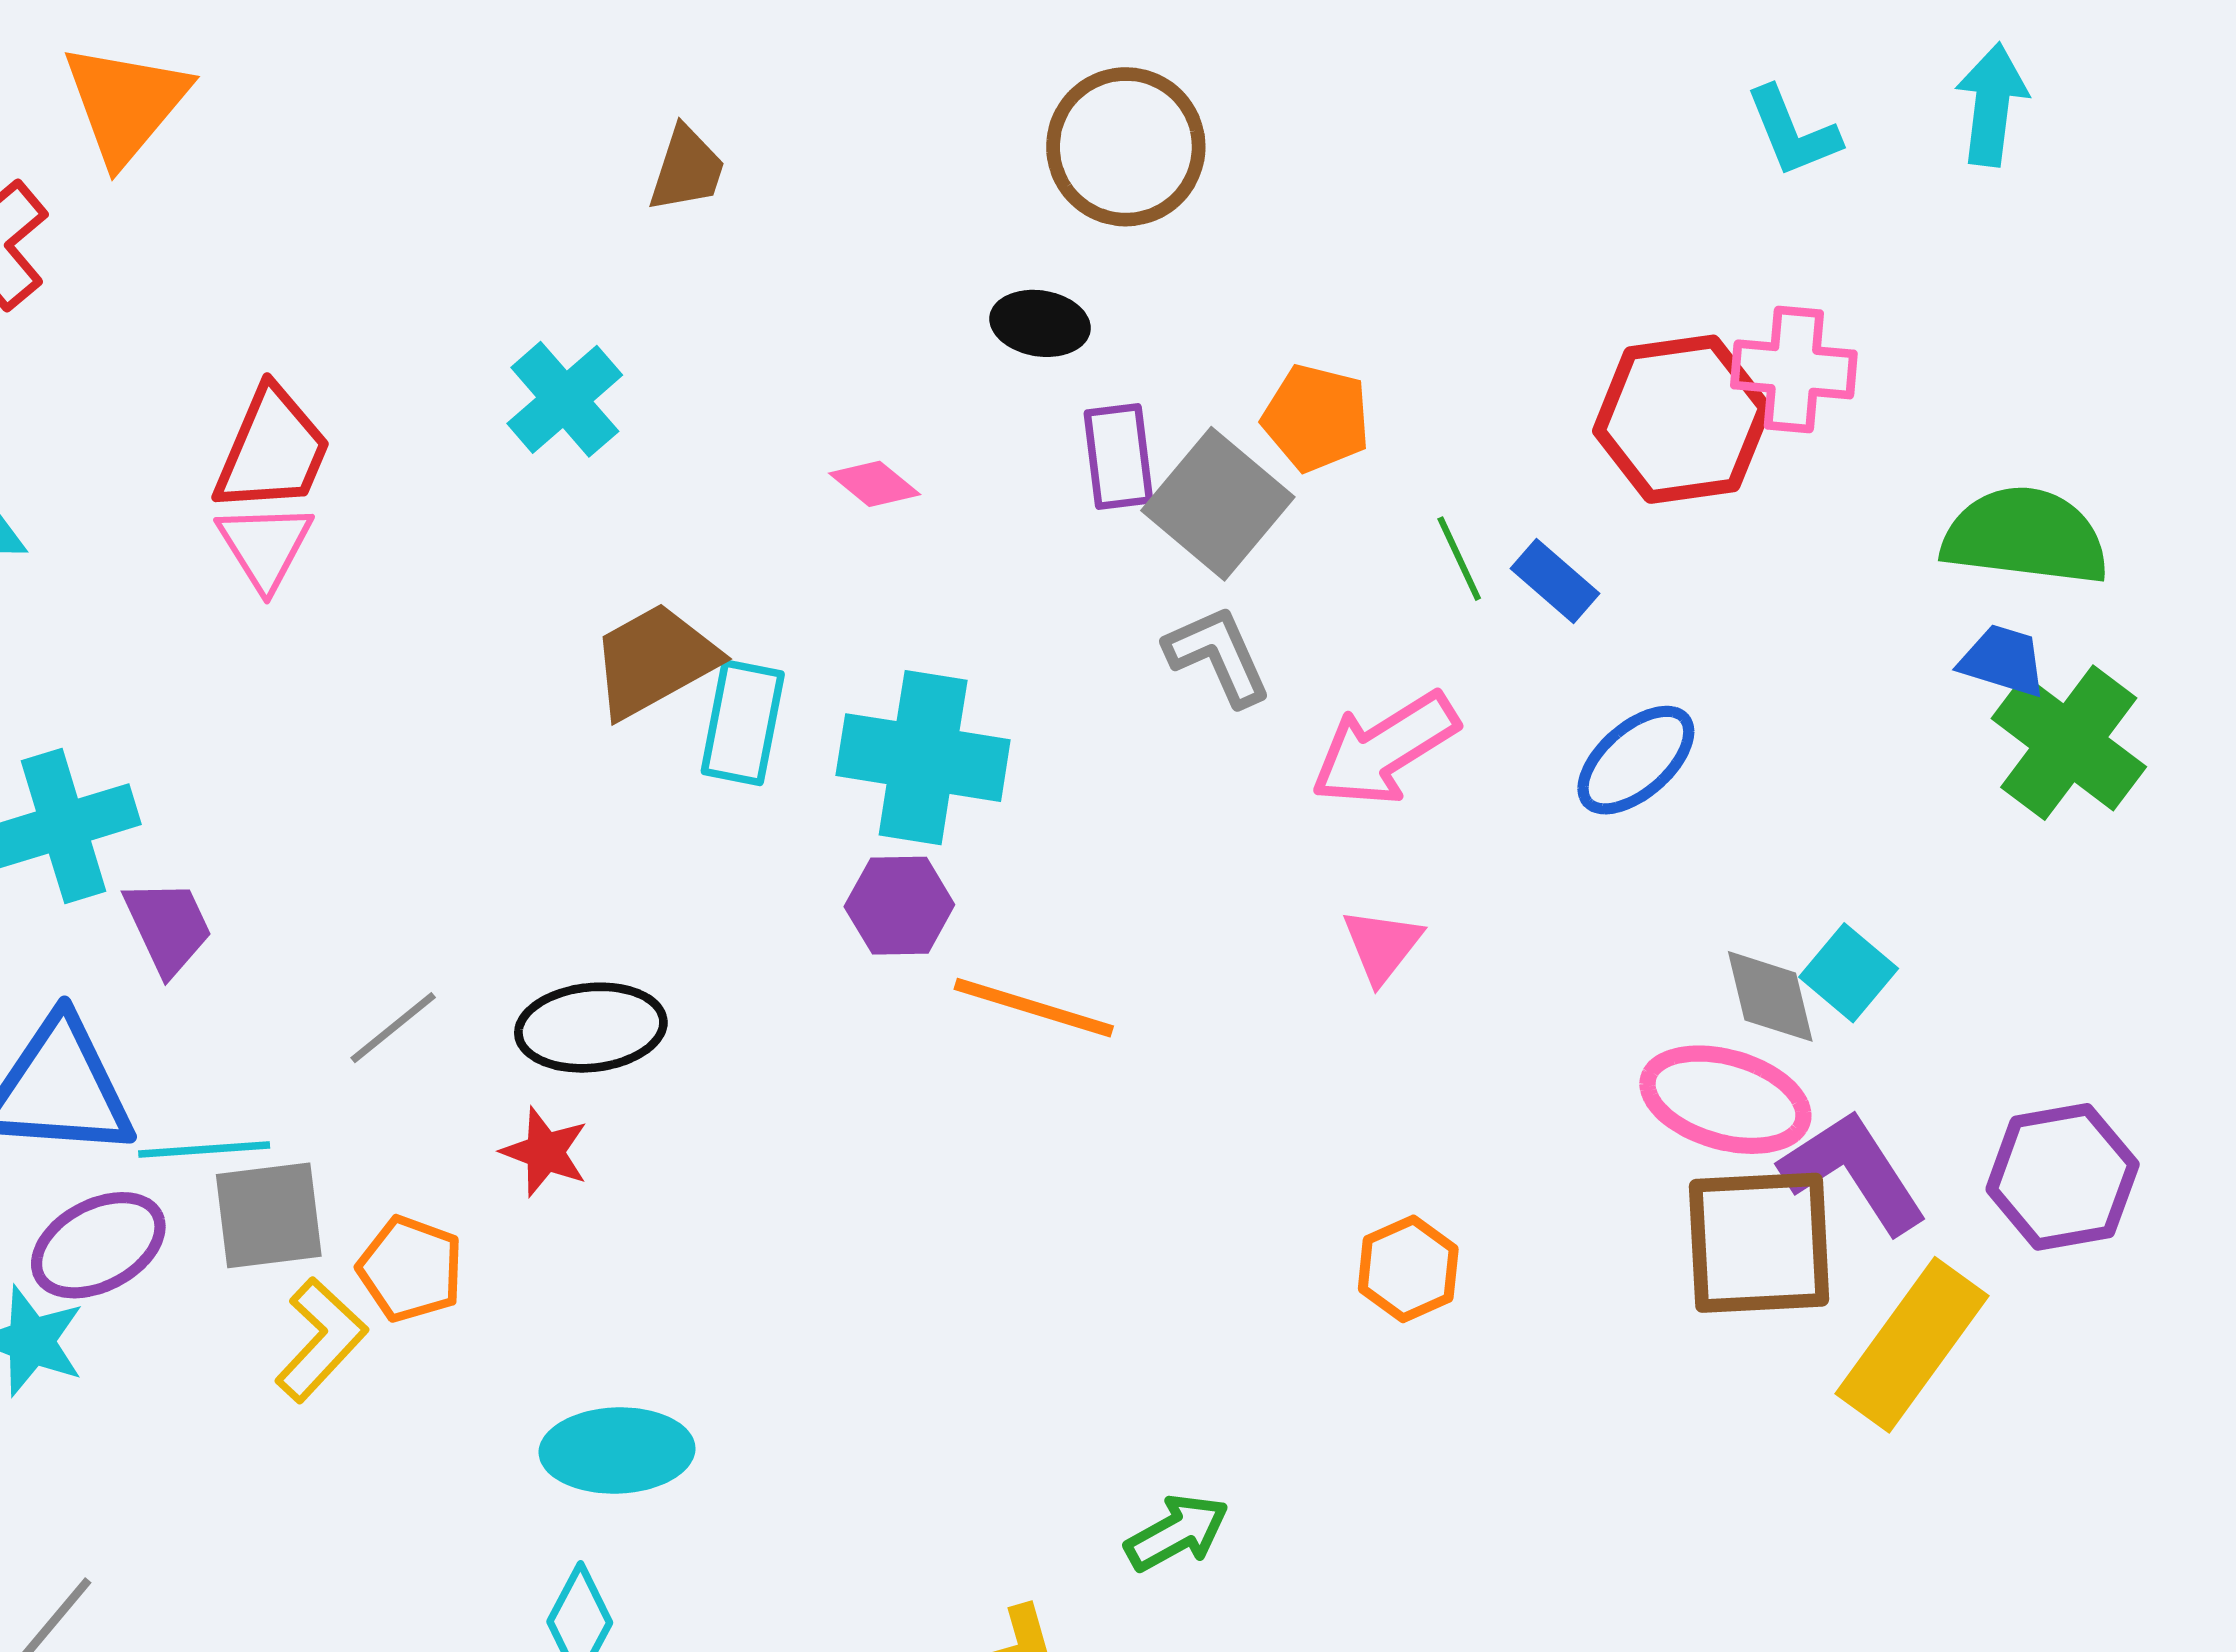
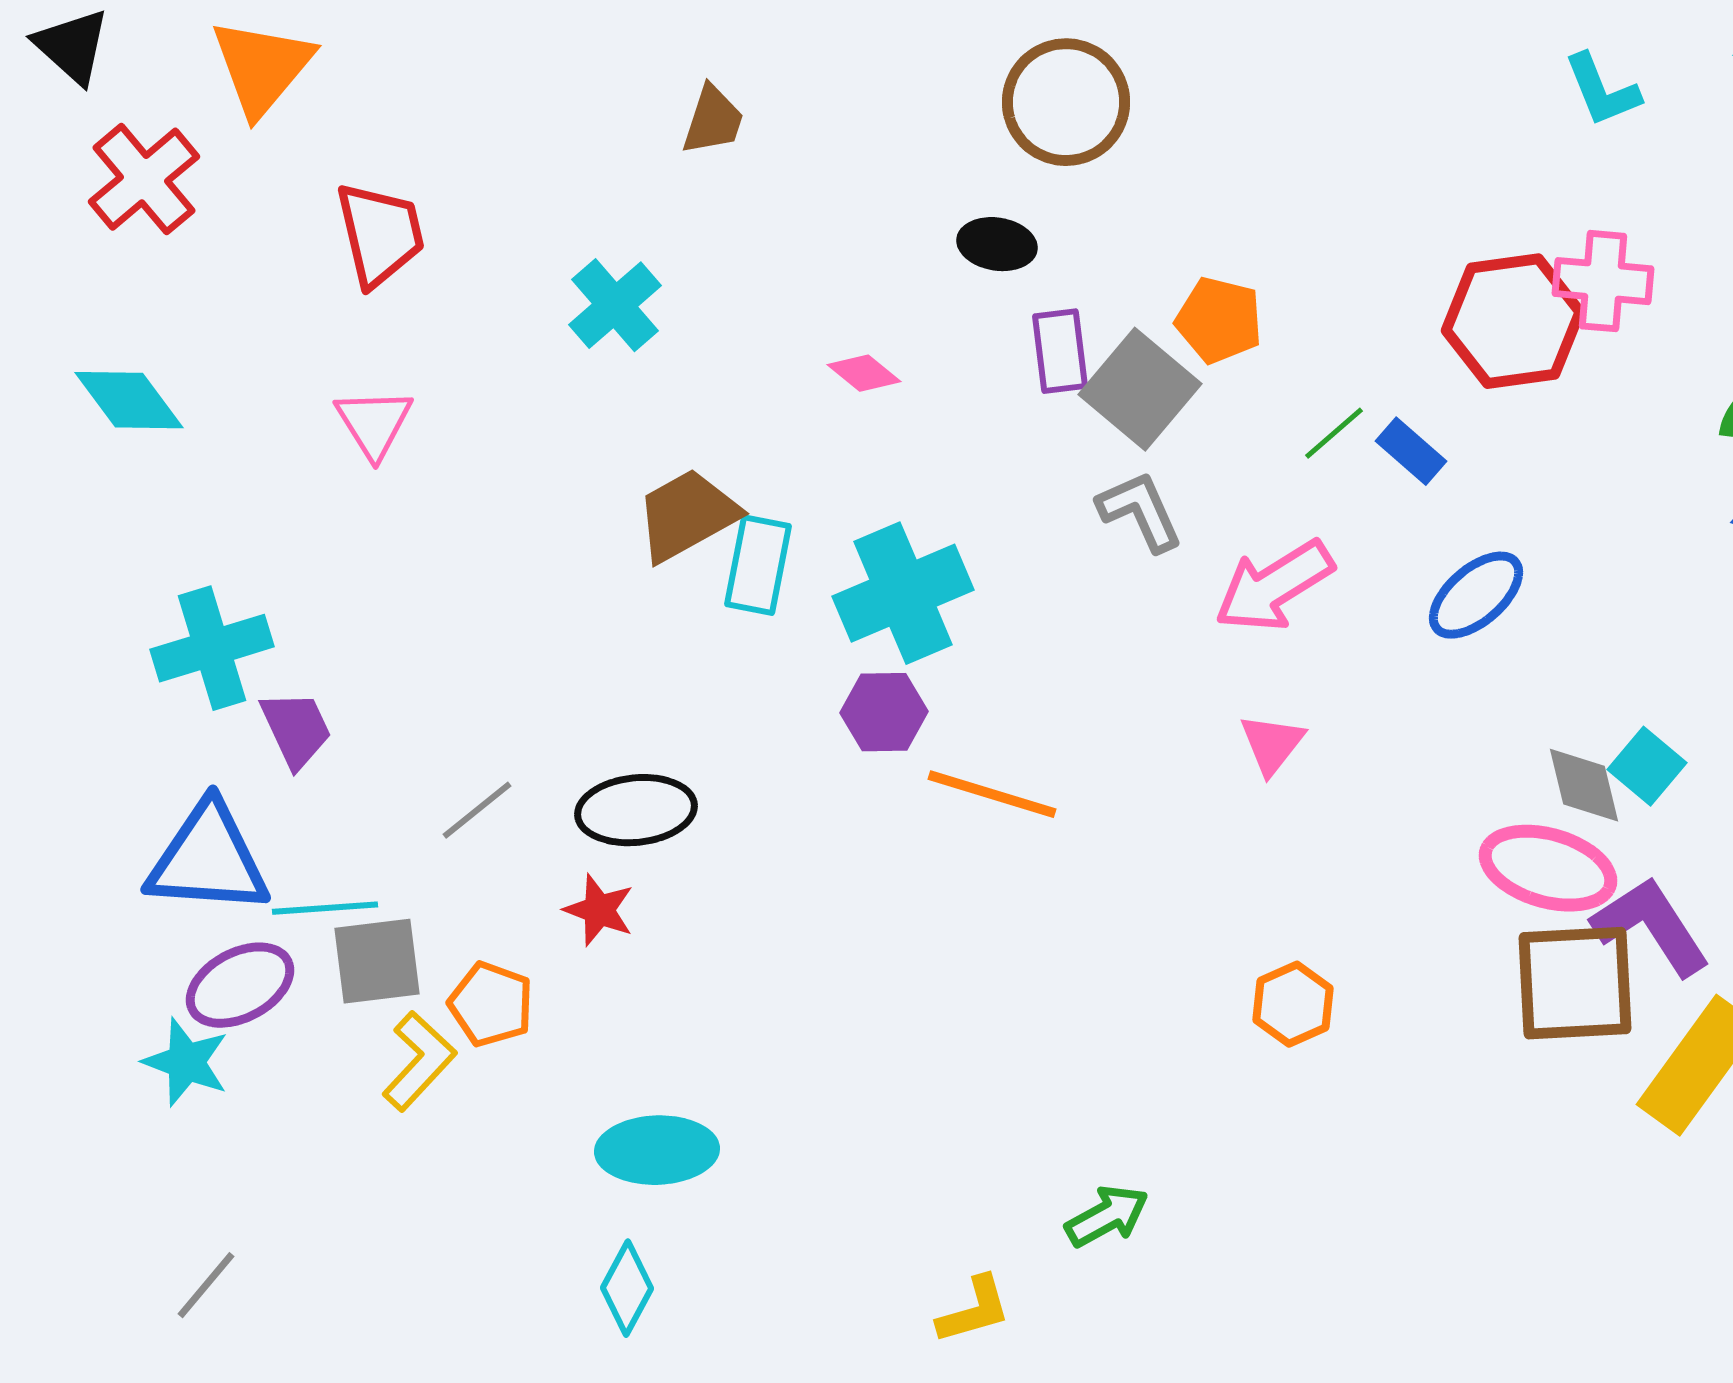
red trapezoid: (272, 450) -> (380, 234), moved, turned -36
green line: (1459, 559) -> (1334, 433), turned 74
cyan cross: (923, 758) -> (903, 593), turned -32

